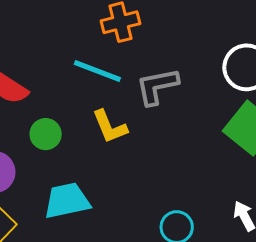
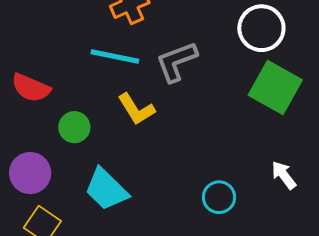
cyan trapezoid: (67, 201) -> (106, 189), turned -114

